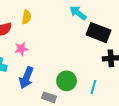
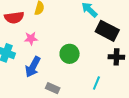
green circle: (67, 81) -> (70, 54), moved

